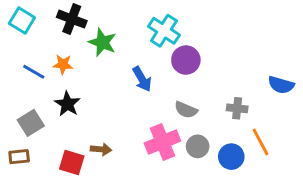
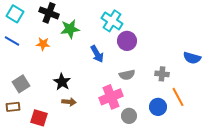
green star: (102, 42) -> (70, 29), turned -30
blue line: (34, 72) -> (12, 41), moved
black star: (67, 104) -> (62, 82), moved
gray semicircle: (186, 110) -> (127, 75), turned -35
gray circle: (198, 146) -> (129, 116), moved
red square: (72, 162) -> (39, 118), moved

